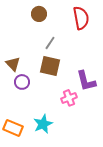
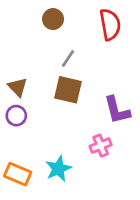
purple circle: (22, 82) -> (16, 116), moved
pink cross: (69, 98) -> (101, 146), moved

